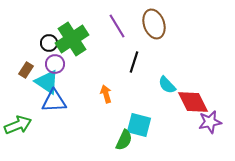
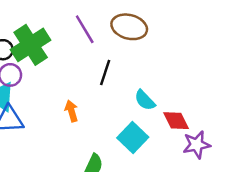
brown ellipse: (154, 24) -> (129, 27), turned -56
red diamond: (193, 102) -> (176, 121), size x0.7
cyan square: (139, 125) -> (133, 137), moved, turned 30

